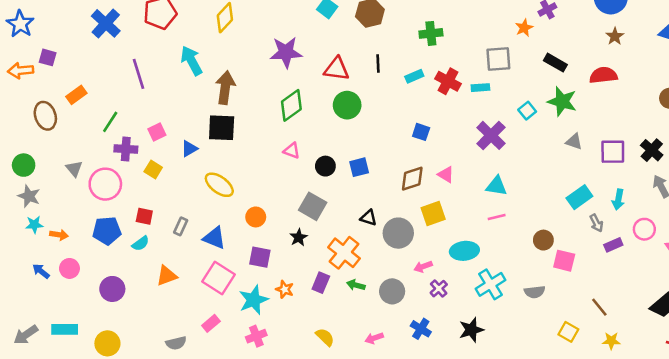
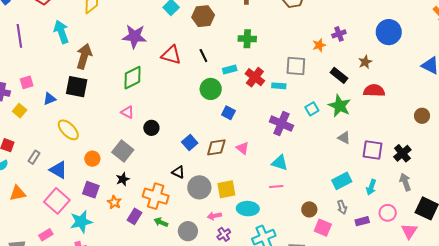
brown star: (615, 36) -> (365, 62), moved
black line: (378, 63) -> (203, 56), turned -32
green circle: (347, 105) -> (211, 89), moved
purple cross: (491, 135) -> (281, 124), turned -30
blue square: (359, 167) -> (190, 143), moved, turned -35
gray square: (313, 206) -> (123, 151), moved
yellow square: (433, 213) -> (226, 189), moved
gray arrow: (596, 223) -> (342, 207), moved
orange cross: (344, 253) -> (156, 196), turned -30
orange star: (285, 289) -> (114, 202), moved

